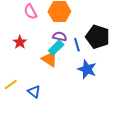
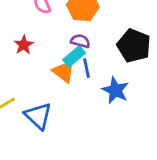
blue line: (77, 45) -> (86, 68), moved
blue triangle: (34, 92) -> (38, 116), size x1.5

